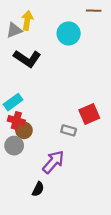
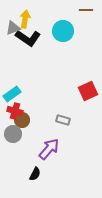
black L-shape: (27, 59) -> (28, 38), moved
red square: (89, 114) -> (88, 91), moved

